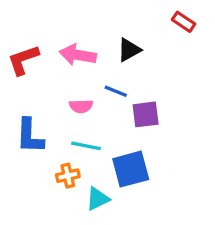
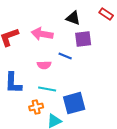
black triangle: (129, 50) -> (73, 18), moved, turned 49
purple square: (146, 114) -> (83, 39), moved

